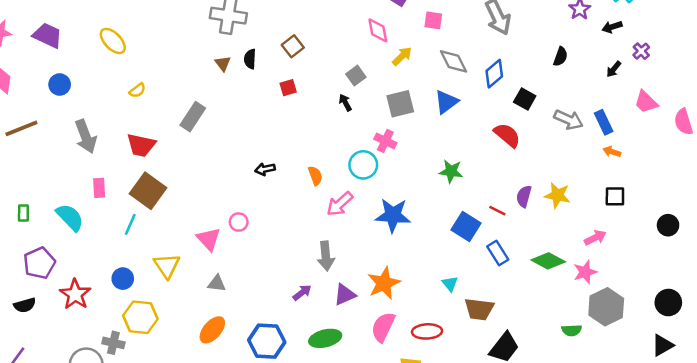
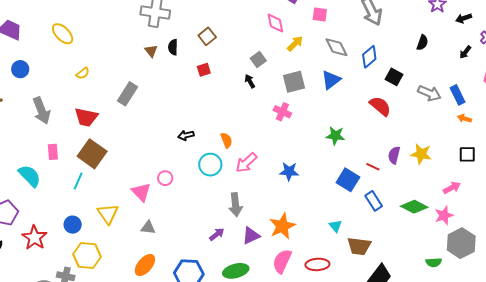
cyan circle: (363, 165) -> (210, 165), moved
blue star: (393, 215) -> (289, 171), size x0.7

